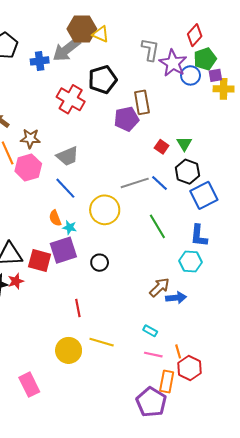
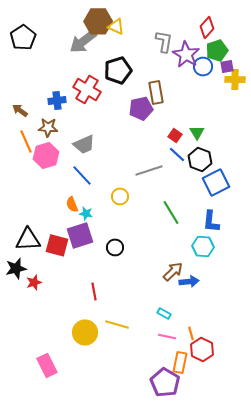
blue cross: (40, 61) -> (57, 100), moved
blue line: (159, 183) -> (177, 154), moved
yellow circle: (105, 210) -> (120, 196), size x0.6
red star: (16, 281) -> (34, 282), moved

